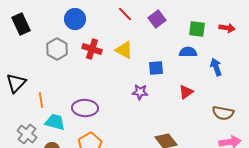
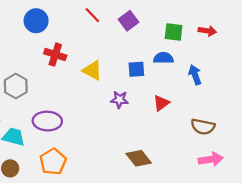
gray hexagon: (57, 49) -> (16, 86), moved
yellow triangle: (124, 50) -> (92, 70), moved
blue square: (156, 68) -> (136, 69), moved
purple star: (140, 92) -> (119, 100), moved

